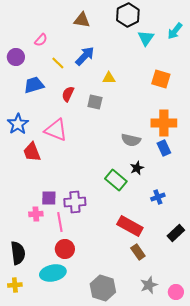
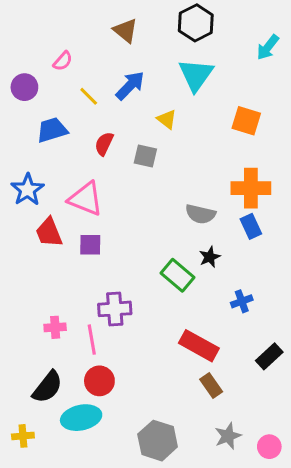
brown triangle: (82, 20) -> (125, 31), turned 30
cyan triangle: (146, 38) -> (196, 75), moved, size x1.4
yellow triangle: (109, 78) -> (167, 119), turned 40
purple square: (49, 198) -> (90, 245), moved
black semicircle: (18, 253) -> (47, 387), moved, turned 45

